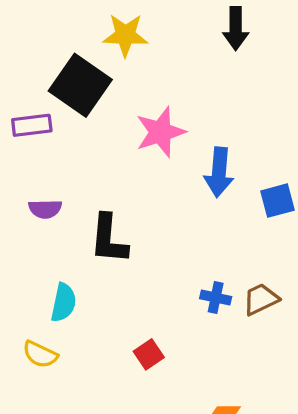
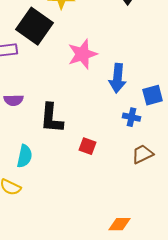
blue cross: (216, 298) -> (132, 117), moved
red square: (149, 354) -> (88, 146), moved, turned -36

